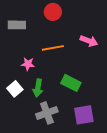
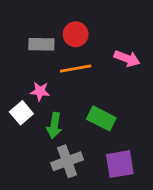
red circle: (53, 12) -> (76, 34), moved
gray rectangle: (17, 25) -> (41, 44), moved
white square: (15, 89) -> (21, 113), moved

